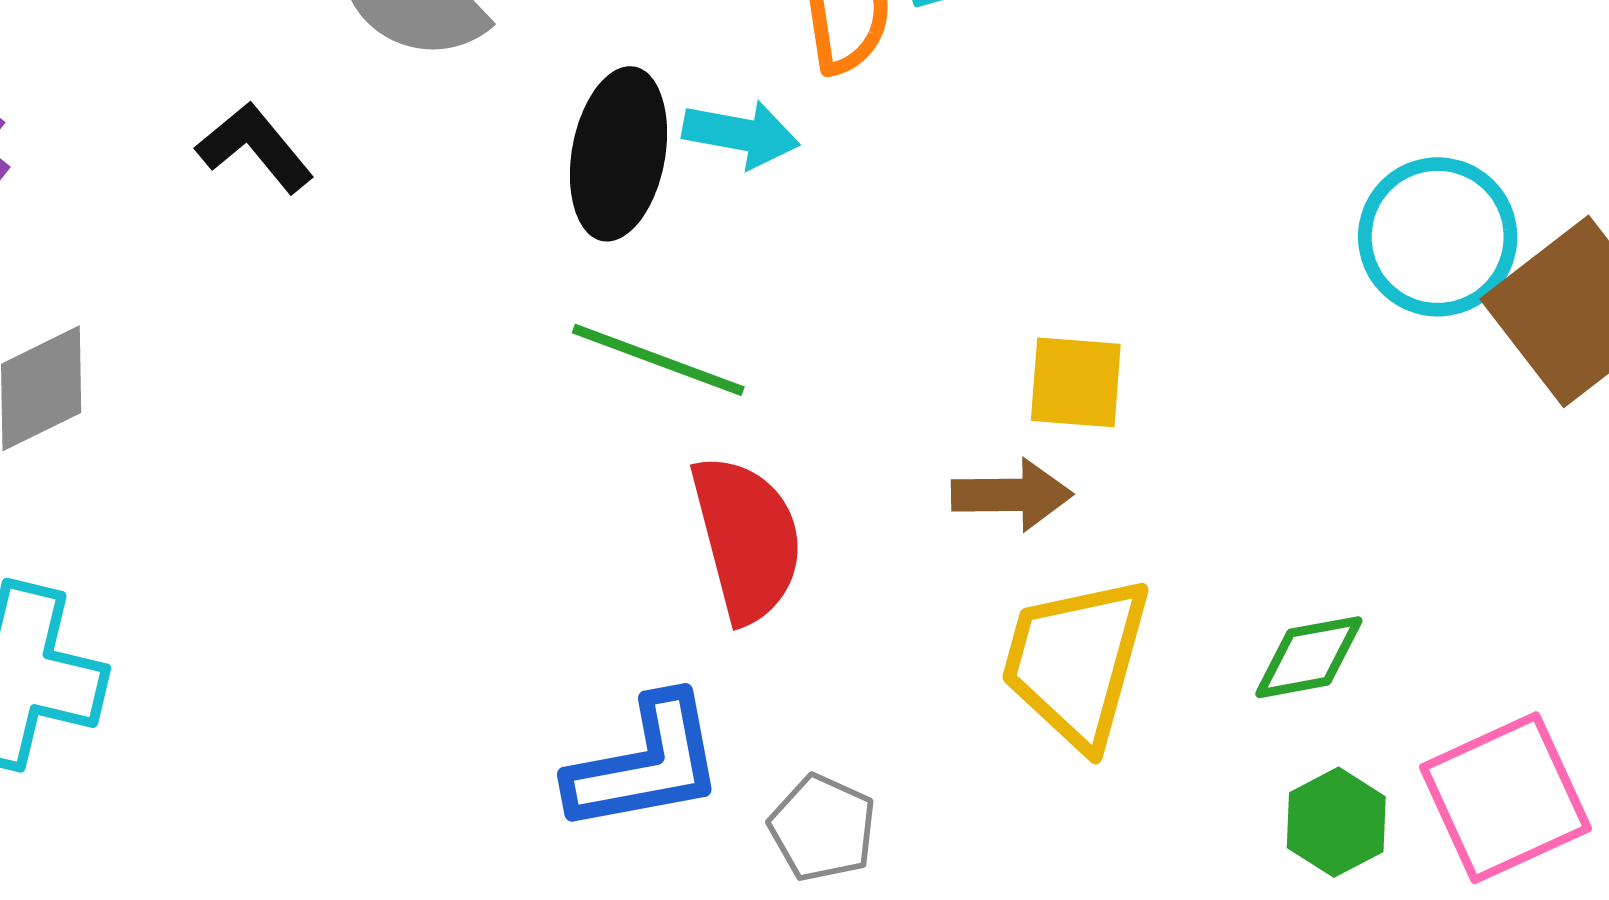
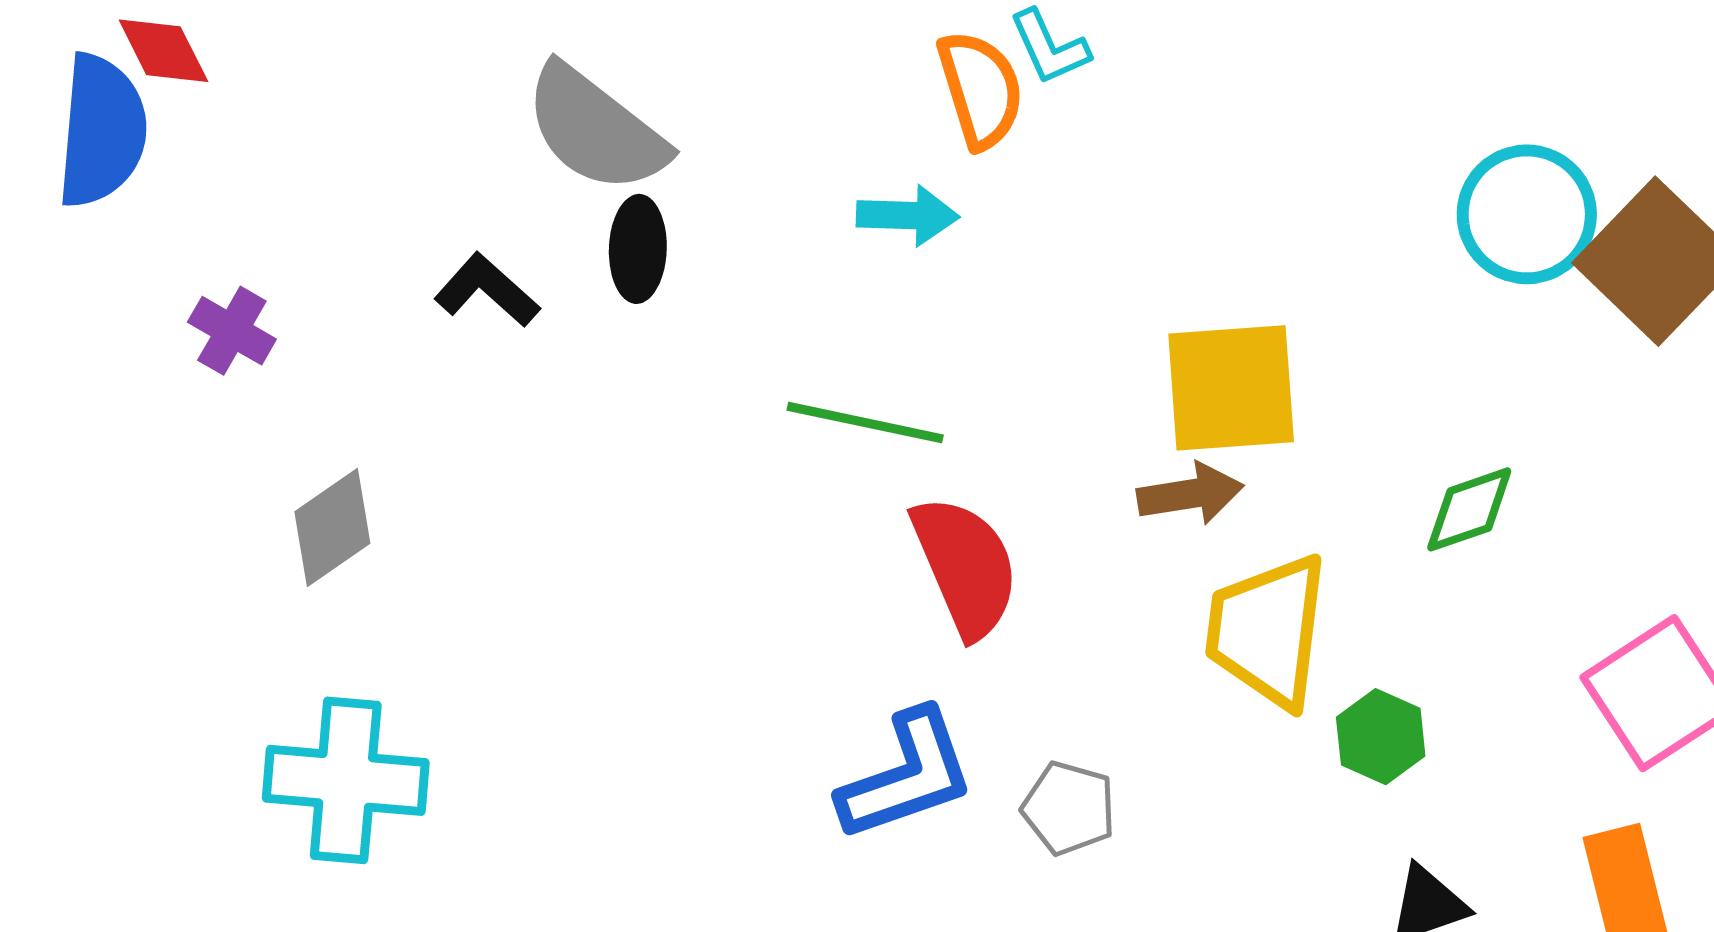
black ellipse: (618, 154) -> (638, 249), moved, size x0.7
yellow square: (1076, 382) -> (1231, 388), size x1.6
green diamond: (1309, 657) -> (1469, 509), moved
green hexagon: (1336, 822) -> (1381, 737), moved

